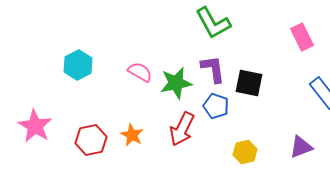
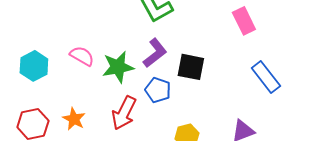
cyan hexagon: (78, 65) -> (34, 66), moved
purple L-shape: (213, 69) -> (155, 53), turned 60

